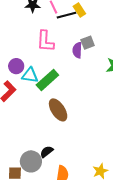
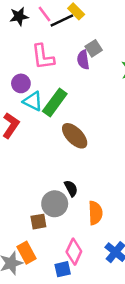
purple circle: (16, 66) -> (21, 83), moved
cyan triangle: (30, 75) -> (33, 101), turned 30
black semicircle: (47, 152) -> (71, 188), turned 112

